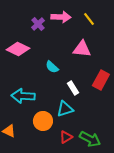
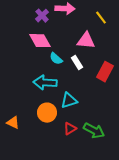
yellow line: (89, 19) -> (101, 18), moved
pink diamond: (18, 49) -> (40, 41), moved, turned 35
white rectangle: (73, 88) -> (77, 63), moved
cyan arrow: (23, 96) -> (45, 83), moved

